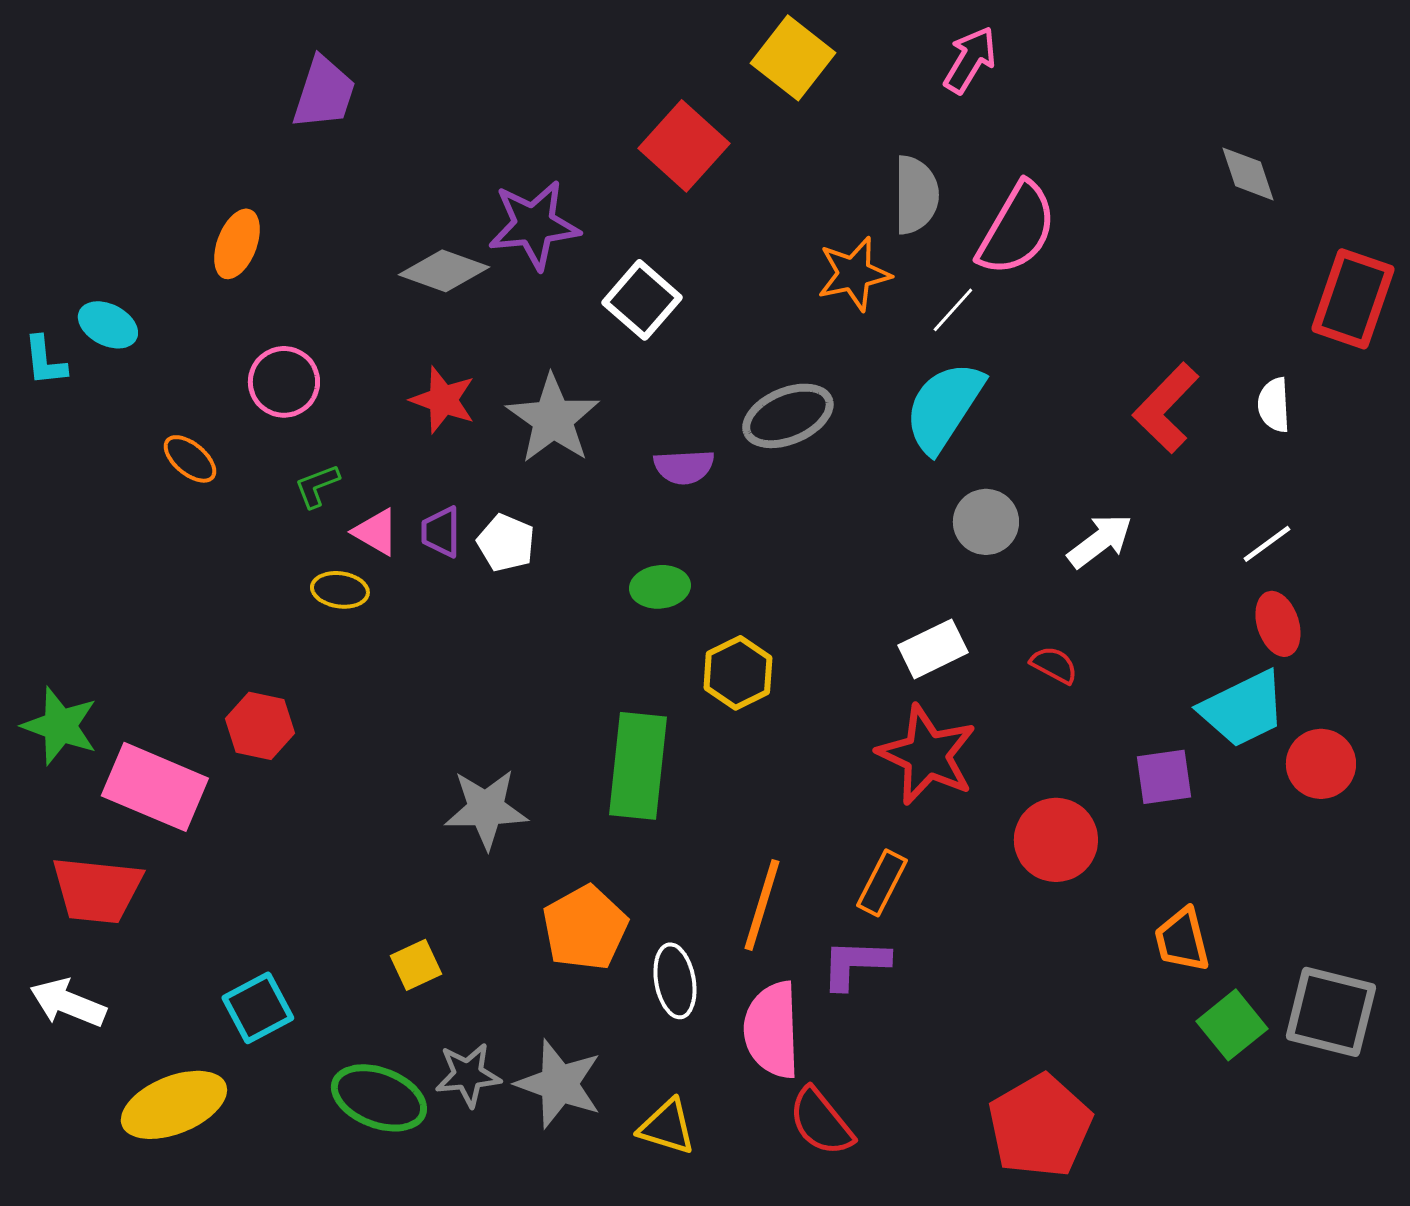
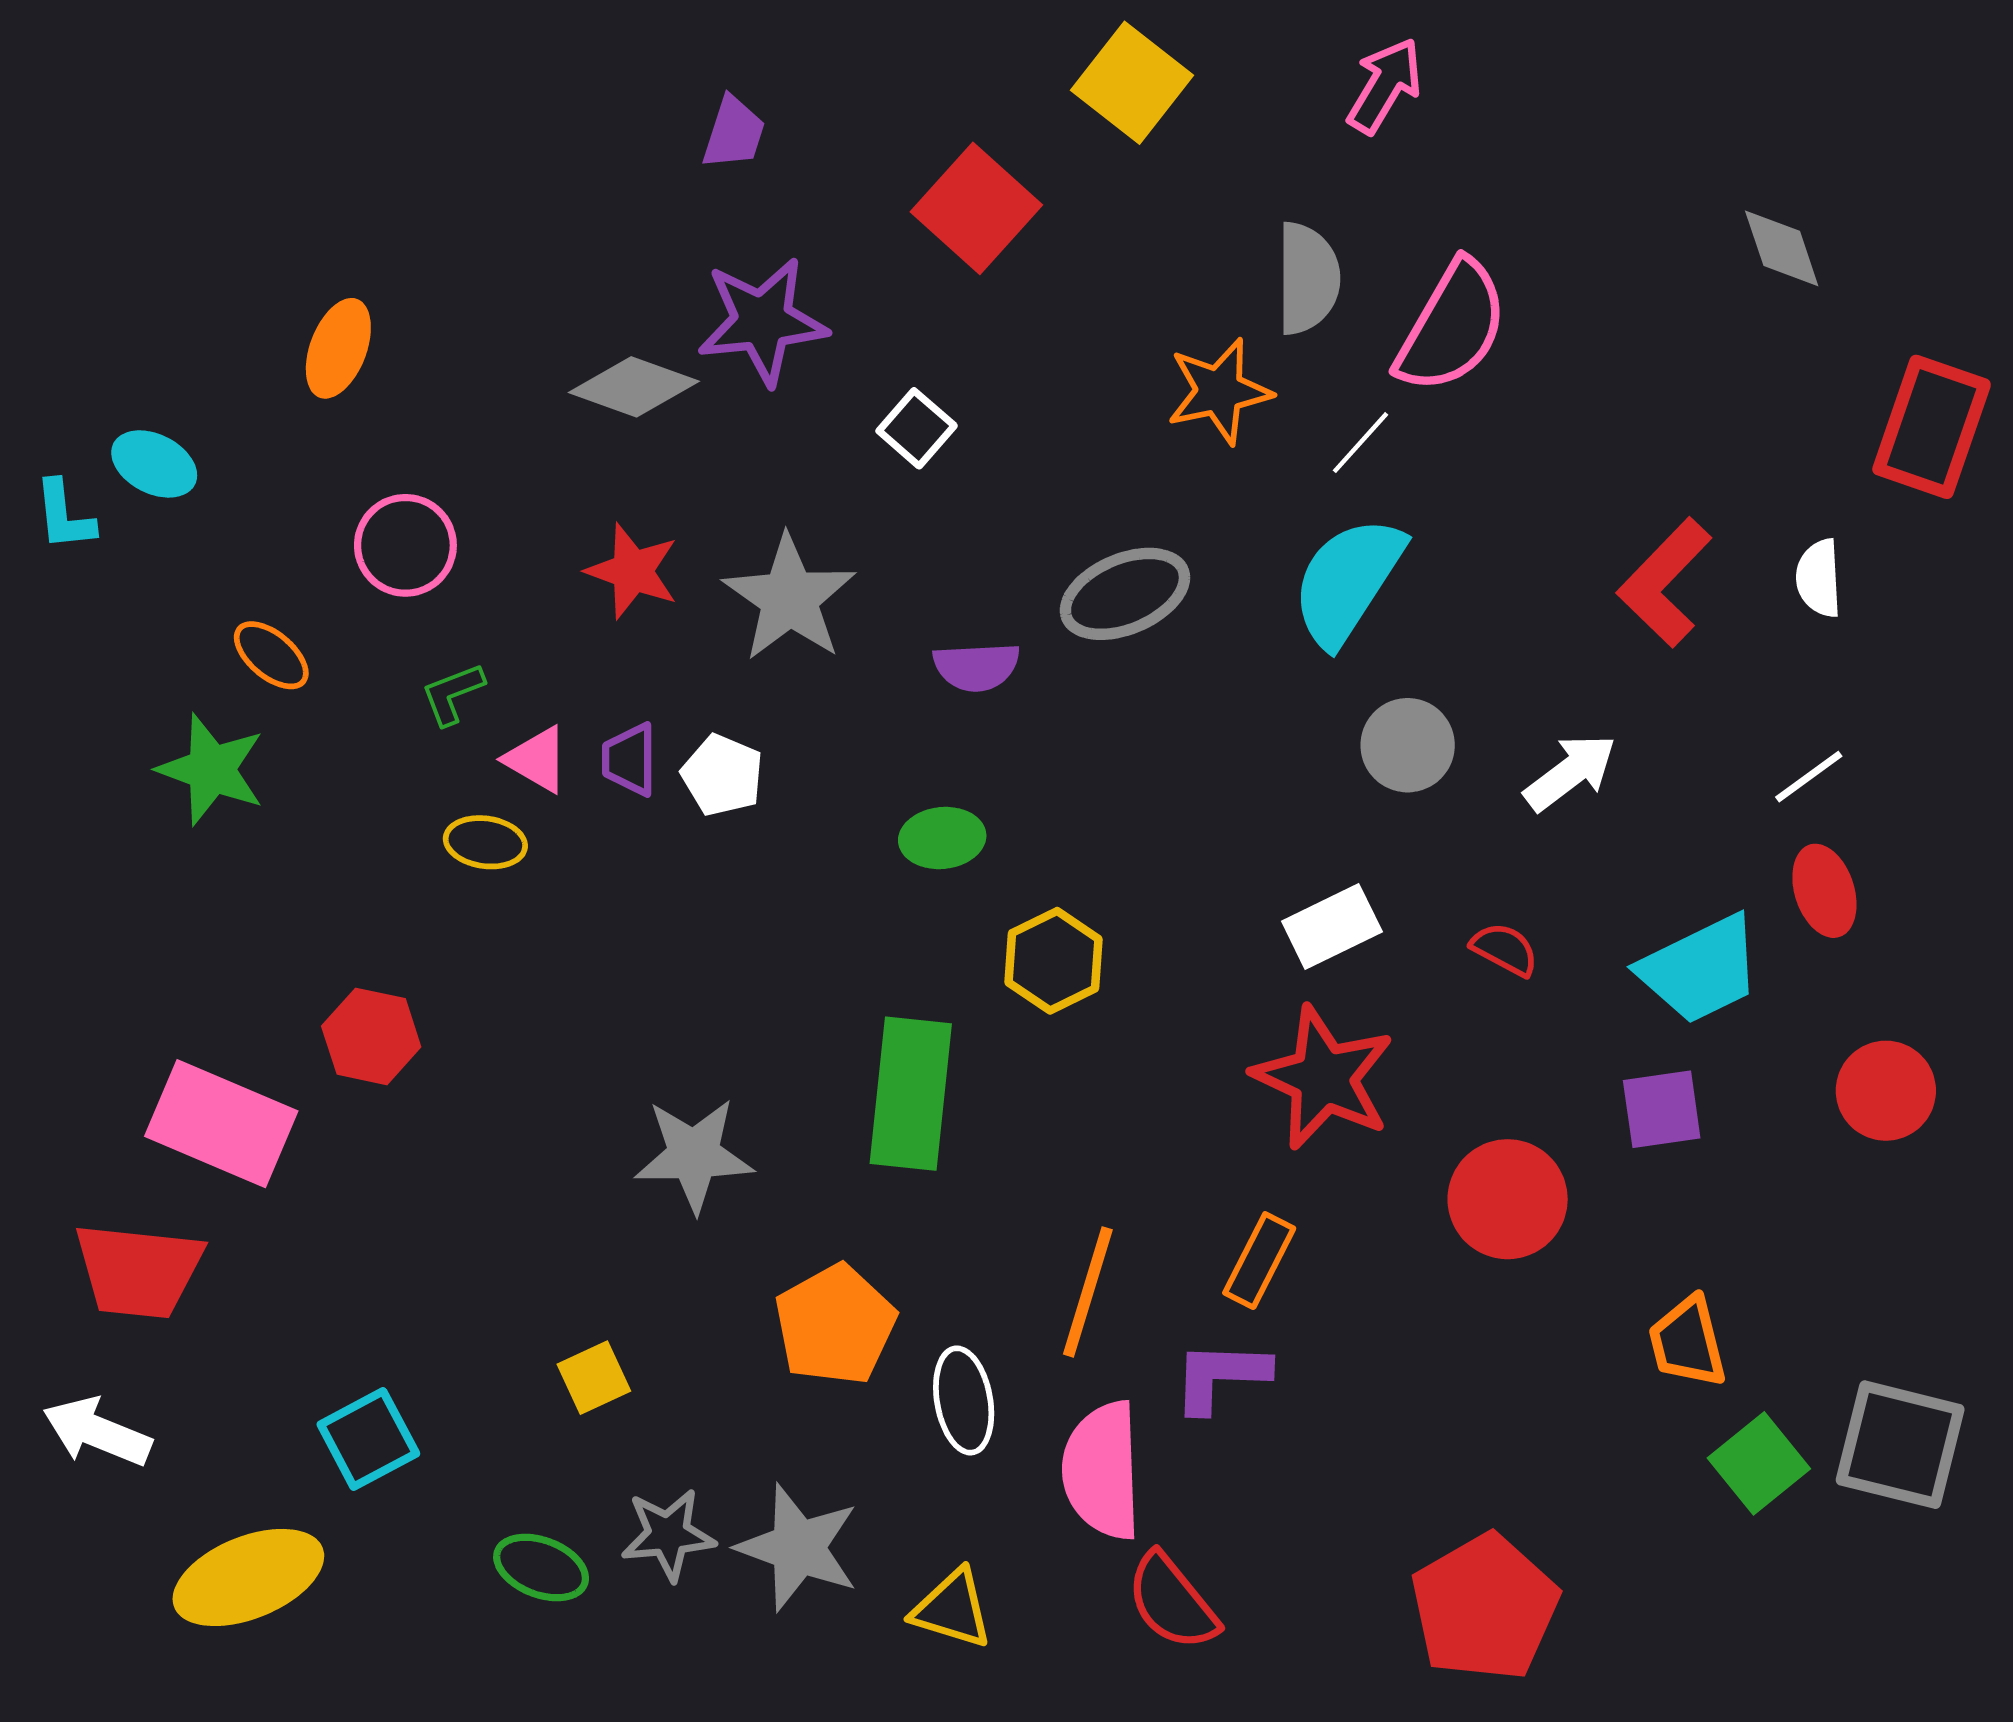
purple trapezoid: (324, 93) -> (734, 133), moved, size x0.7
white square: (642, 300) -> (917, 428), size x0.7
cyan trapezoid: (1243, 709) -> (1700, 969), moved
green star: (60, 726) -> (211, 769), moved
green ellipse: (379, 1098) -> (541, 1568), size x0.7

